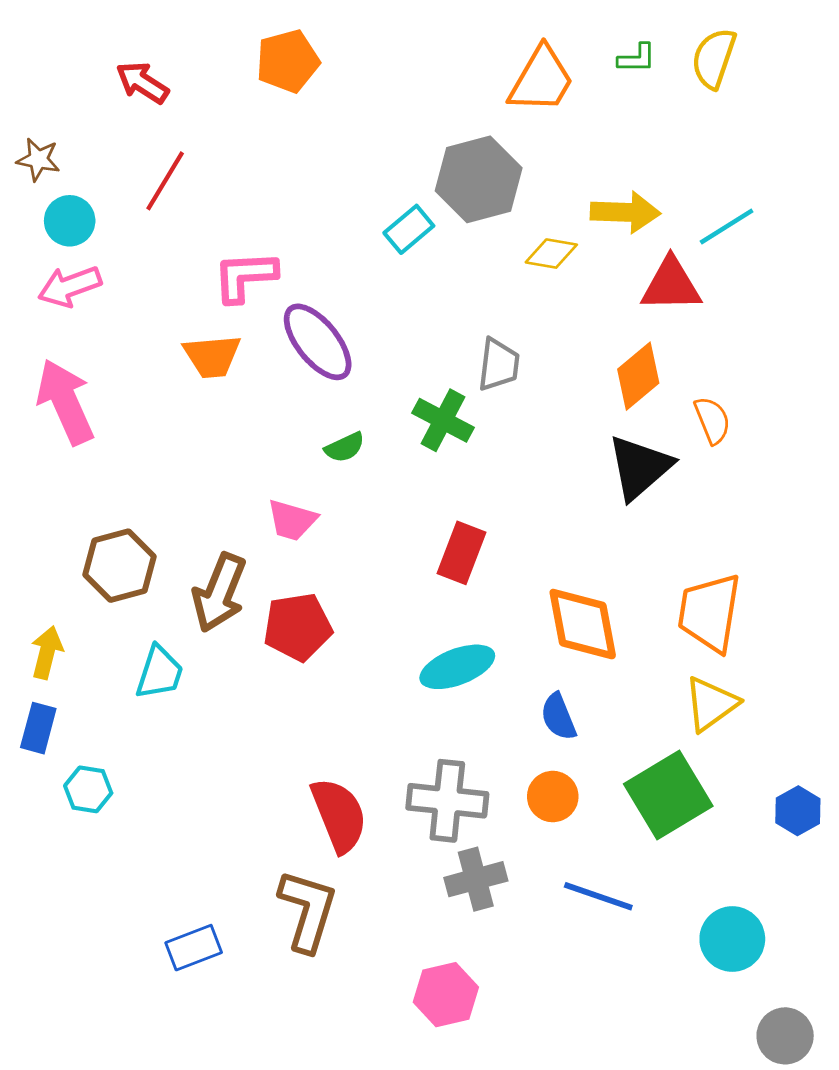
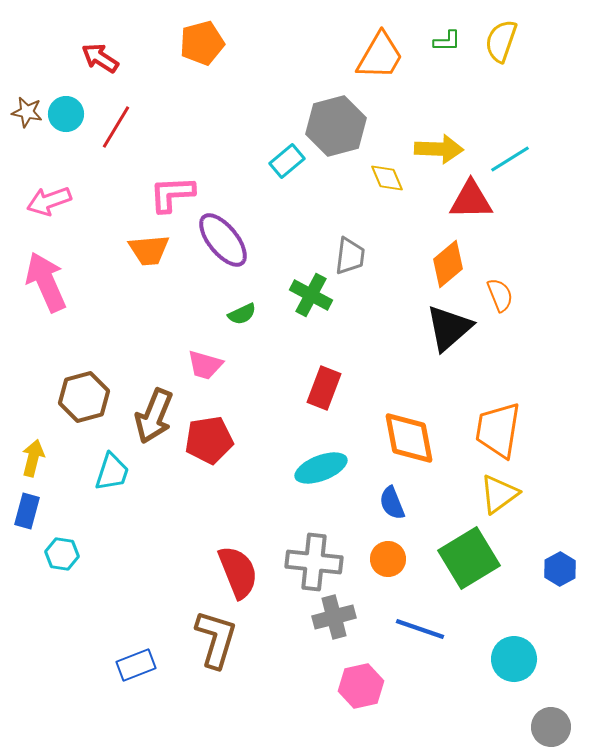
cyan circle: (70, 221) -> (66, 114), moved
yellow diamond: (551, 254) -> (387, 178), turned 57
pink hexagon: (446, 995) -> (361, 686), moved

